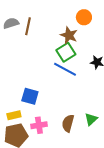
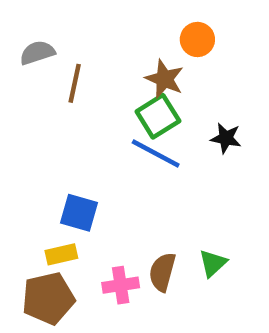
brown line: (28, 26) -> (75, 83), moved
yellow rectangle: (14, 115) -> (61, 254), moved
pink cross: (39, 125) -> (121, 285), moved

